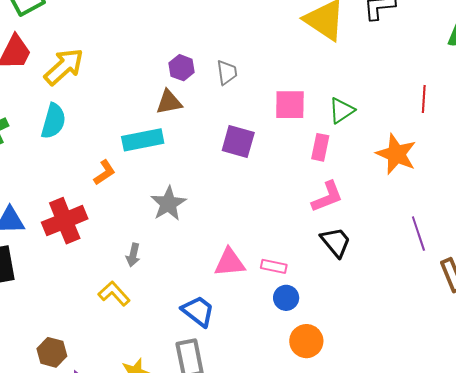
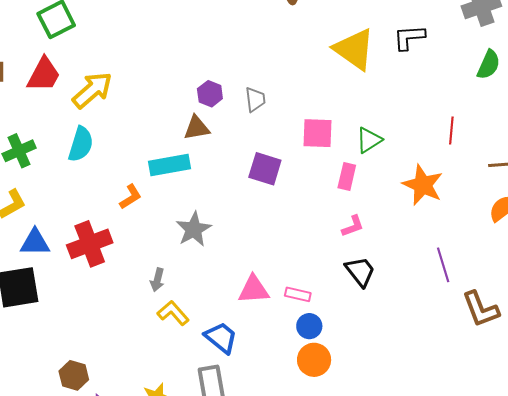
pink L-shape: (327, 197) -> (353, 226), size x0.7
yellow L-shape: (114, 294) -> (173, 313), moved
orange circle: (306, 341) -> (314, 360), moved

